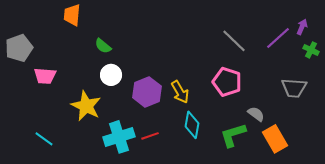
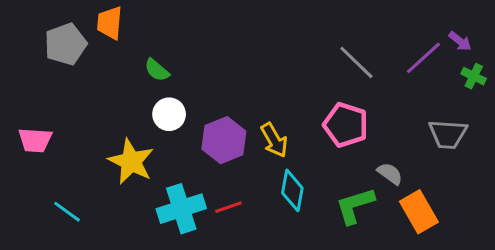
purple arrow: (302, 27) -> (460, 41), turned 105
gray pentagon: (19, 48) -> (65, 44), moved
pink trapezoid: (45, 76) -> (35, 140), moved

